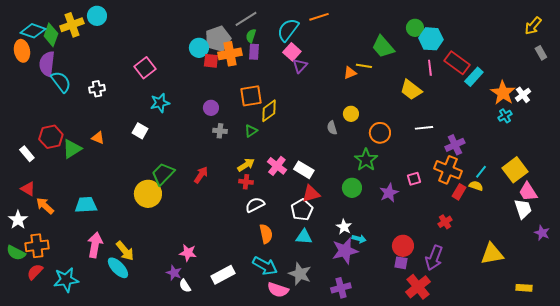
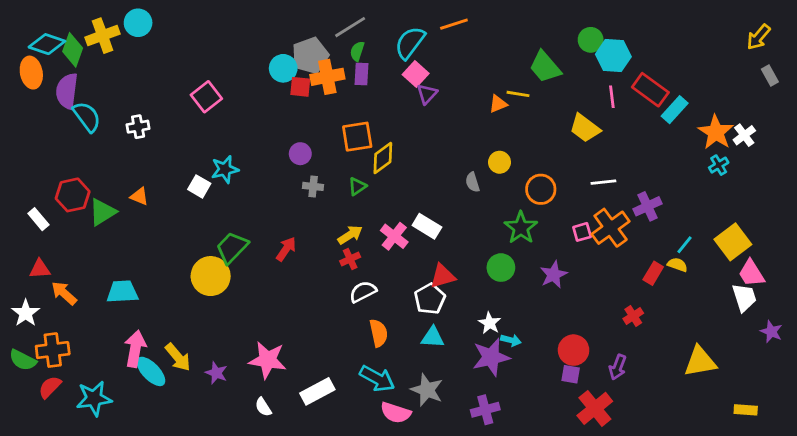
cyan star: (160, 103) -> (225, 169), moved
white rectangle: (304, 170) -> (427, 226), moved
orange cross: (448, 170) -> (611, 228), moved, turned 32
pink square: (414, 179) -> (582, 232), moved
red cross: (246, 182) -> (350, 259), turned -32
red triangle: (28, 189) -> (40, 269), turned -35
pink star: (188, 253) -> (268, 360), size x1.5
purple arrow: (434, 258) -> (618, 367), size x0.7
cyan ellipse: (118, 268) -> (151, 371), moved
purple star: (174, 273) -> (216, 373), moved

